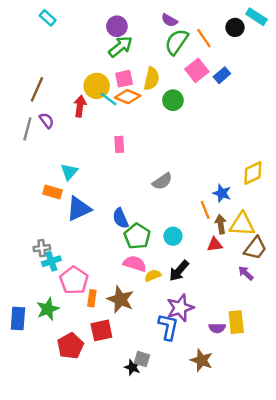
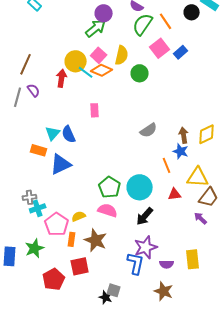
purple circle: (117, 26) -> (104, 13), moved
pink square: (124, 79) -> (99, 55), turned -35
gray semicircle: (162, 181) -> (149, 130), moved
blue semicircle: (120, 218) -> (69, 134), moved
brown arrow: (221, 224) -> (184, 135), moved
cyan circle: (173, 236) -> (140, 187), size x1.6
yellow semicircle: (153, 276) -> (79, 216), moved
purple semicircle: (217, 328) -> (167, 264), moved

